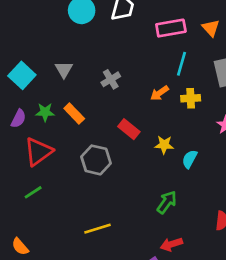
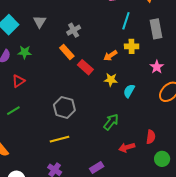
orange arrow: (160, 93) -> (110, 56), moved
orange rectangle: (74, 113) -> (67, 52), moved
red triangle: (38, 152) -> (18, 81), size x0.6
gray hexagon: (96, 160) -> (64, 107), moved
red arrow: (171, 244) -> (127, 147), moved

